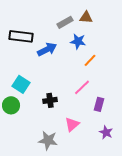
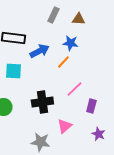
gray rectangle: (65, 22) -> (53, 15), moved, turned -35
orange line: (90, 60) -> (63, 62), moved
cyan square: (21, 84) -> (13, 71), moved, turned -30
black cross: (50, 100) -> (42, 102), size x1.5

